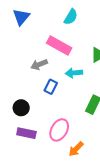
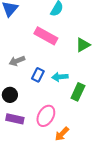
gray arrow: (39, 64) -> (17, 61), moved
cyan arrow: (74, 73) -> (60, 77), moved

